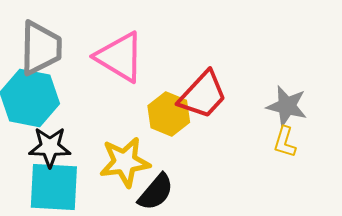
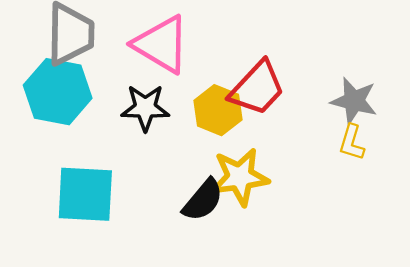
black star: (50, 147) -> (145, 108), moved
yellow star: (125, 162) -> (240, 177), moved

